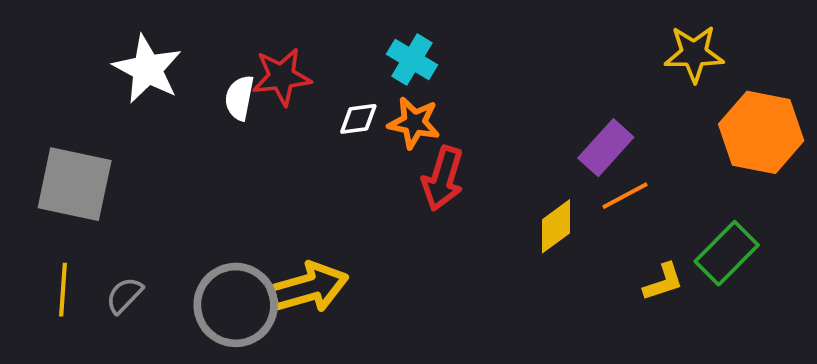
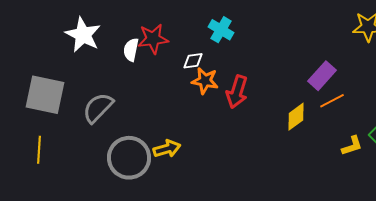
orange star: (414, 123) -> (205, 81), moved
yellow arrow: (309, 288) -> (167, 149), size x0.7
gray semicircle: (124, 295) -> (98, 108), moved, size x1.6

